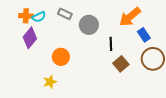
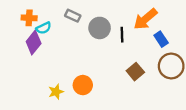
cyan semicircle: (39, 17) -> (44, 28), moved
black line: (111, 44) -> (122, 35), moved
orange circle: (61, 57) -> (83, 85), moved

